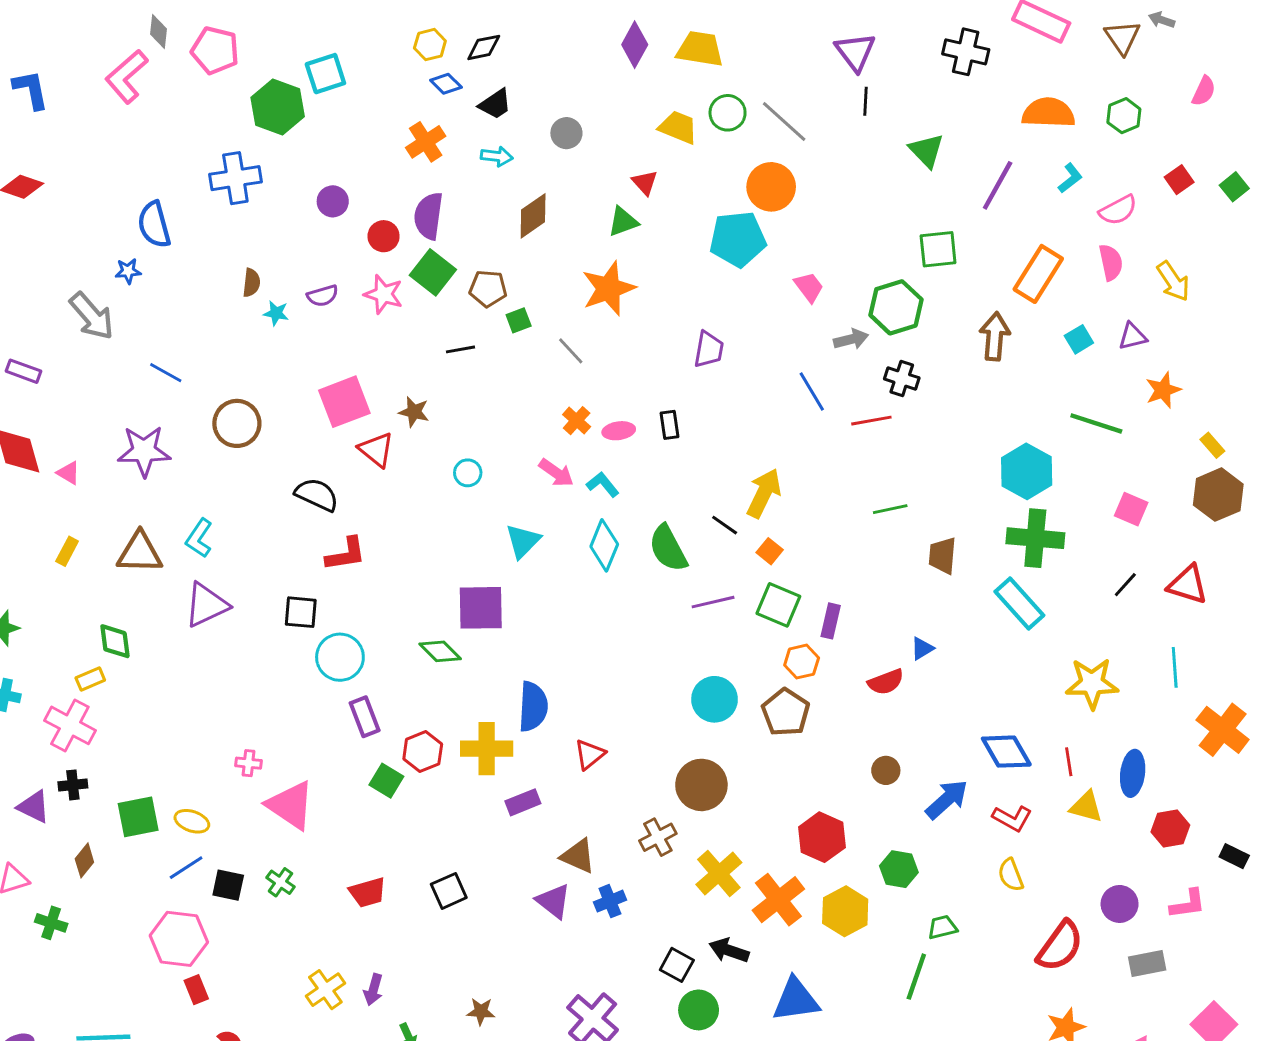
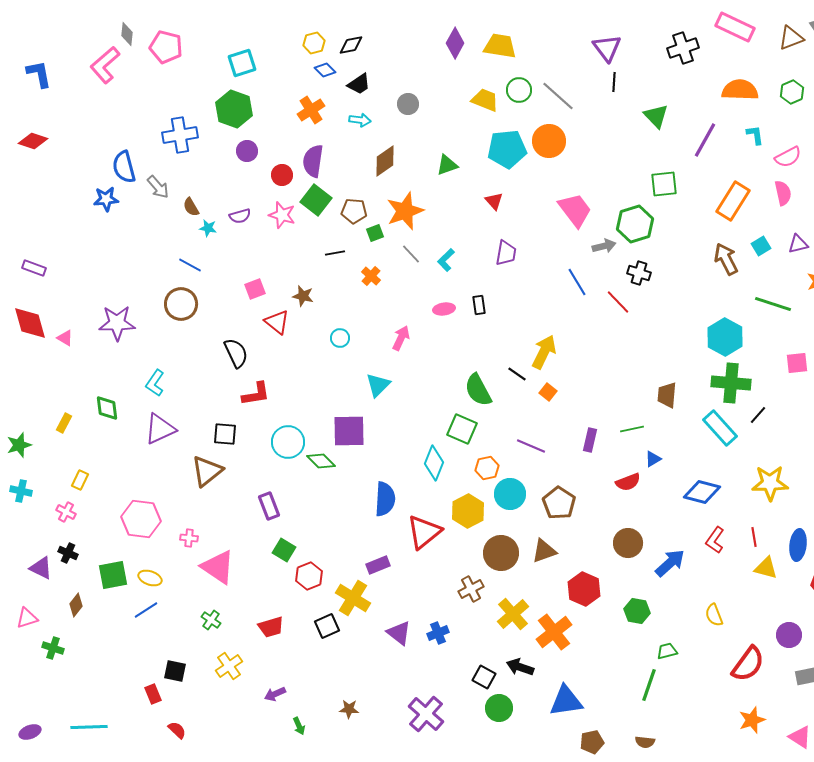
brown triangle: (1122, 37) -> (791, 38), turned 44
black cross: (966, 52) -> (683, 48), turned -32
green hexagon: (278, 107) -> (234, 109), moved
cyan L-shape: (1070, 178) -> (755, 135), turned -60
red triangle: (645, 182) -> (494, 201), moved
cyan pentagon: (738, 239) -> (507, 149), moved
blue star: (128, 271) -> (106, 199), size x1.4
brown semicircle: (251, 283) -> (191, 207), turned 144
pink trapezoid: (809, 287) -> (575, 210), size x1.6
orange star: (609, 288) -> (405, 211), moved
gray arrow: (92, 316) -> (158, 187), moved, size x0.7
brown arrow: (995, 336) -> (726, 259), moved, turned -32
blue line: (166, 373) -> (190, 265), moved
pink square: (344, 402) -> (255, 289), size x0.6
orange cross: (577, 421) -> (371, 276), moved
red line: (871, 421) -> (618, 302), turned 56
pink arrow: (556, 473) -> (401, 338), turned -100
cyan L-shape: (603, 484) -> (446, 260), moved, turned -95
black semicircle: (317, 495) -> (236, 353), turned 40
green line: (890, 509) -> (632, 429), moved
pink square: (1131, 509) -> (797, 363), turned -30
cyan diamond: (604, 545) -> (434, 463), moved
yellow rectangle: (67, 551) -> (64, 423), moved
brown triangle: (140, 553) -> (207, 471), moved, turned -40
black line: (1125, 585) -> (758, 415), moved
purple line: (713, 602) -> (531, 446), moved, turned 36
green square: (778, 605) -> (462, 429), moved
green diamond: (115, 641) -> (107, 408), moved
cyan circle: (340, 657) -> (288, 442), moved
orange hexagon: (802, 662) -> (487, 468), moved
yellow rectangle: (90, 679) -> (80, 480), turned -42
pink cross: (70, 725) -> (66, 512), size x0.6
yellow cross: (487, 749) -> (353, 598), moved, turned 32
red hexagon: (423, 752) -> (309, 576), moved
blue diamond: (1006, 752) -> (702, 492), moved, turned -45
red triangle: (590, 754) -> (424, 532), size x1.6
brown circle: (886, 770) -> (628, 543), size x1.5
black cross: (73, 785) -> (68, 553), turned 30
red L-shape: (1012, 818) -> (715, 540), moved, turned 96
brown triangle: (578, 856) -> (544, 551), moved, turned -44
black square: (228, 885) -> (175, 671), moved
yellow hexagon: (845, 911) -> (468, 511), moved
pink hexagon: (179, 939) -> (141, 519), moved
yellow cross: (325, 990) -> (229, 666), moved
purple arrow: (373, 990) -> (275, 694), turned 50

